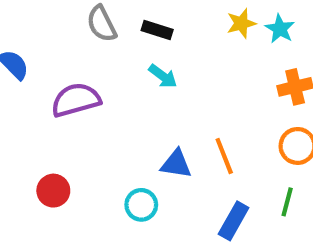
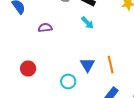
purple semicircle: (76, 100) -> (45, 28), size x0.6
blue triangle: (176, 164) -> (87, 65), turned 42

